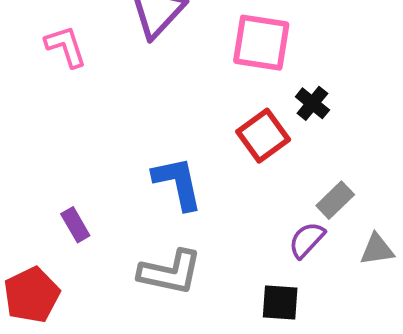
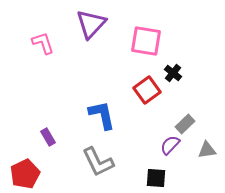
gray L-shape: (170, 272) -> (98, 162), turned 52

